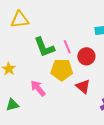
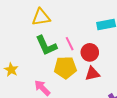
yellow triangle: (20, 20) -> (41, 17), moved
red triangle: (83, 86) -> (92, 74), moved, turned -49

